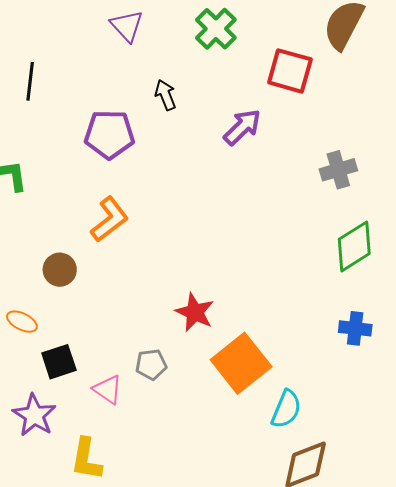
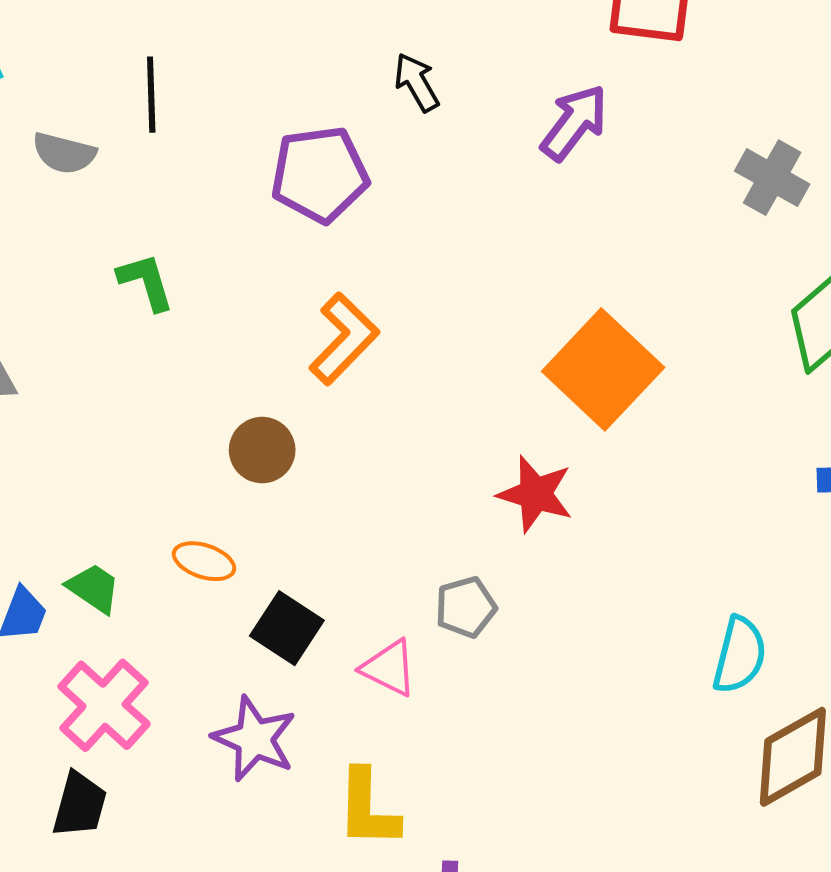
gray cross: (338, 170) -> (772, 178), turned -36
black square: (59, 362) -> (287, 628), turned -30
orange square: (241, 363) -> (603, 369), moved

